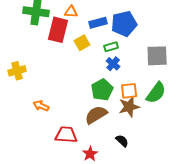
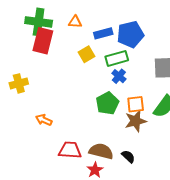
red rectangle: (58, 30) -> (43, 41), moved
green rectangle: (111, 47) -> (117, 58), size x1.5
brown semicircle: (96, 115) -> (101, 151), moved, turned 45

